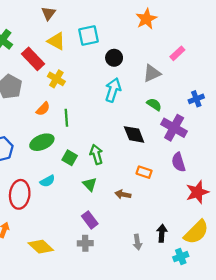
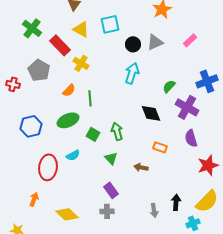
gray triangle: (152, 73) -> (155, 42), moved
blue cross: (196, 99) -> (207, 81), size x1.5
green semicircle: (154, 104) -> (169, 86), turned -80

